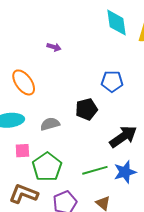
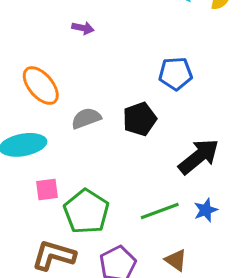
gray semicircle: (50, 124) -> (86, 118), moved
blue star: (125, 172) -> (206, 210), size x0.7

